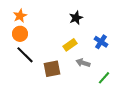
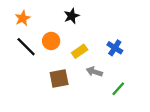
black star: (76, 18) -> (72, 16), moved
orange circle: (20, 34) -> (51, 41), moved
black line: (25, 55) -> (26, 47), moved

